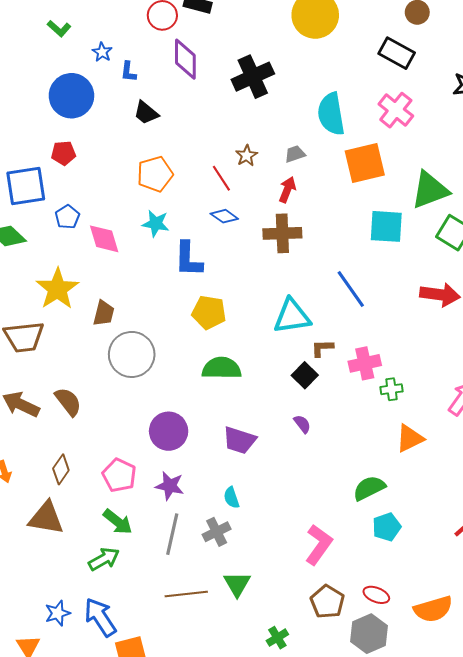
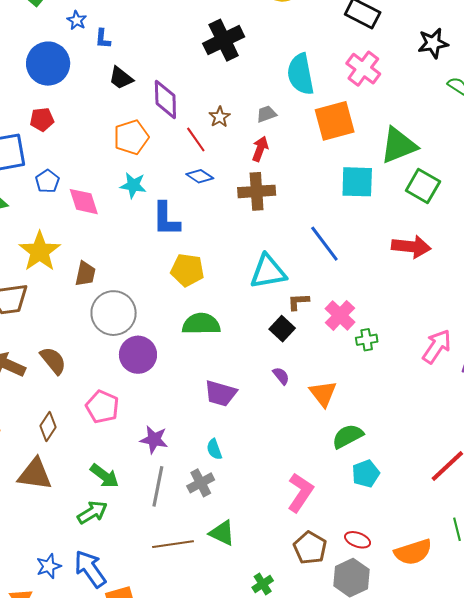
purple diamond: (185, 59) -> (165, 99), moved
pink cross: (365, 363) -> (340, 315), turned -32
purple circle: (169, 431) -> (138, 355), moved
orange triangle: (410, 438) -> (323, 394), moved, turned -40
pink pentagon: (119, 475) -> (102, 407), moved
green triangle: (237, 584) -> (222, 533), turned -32

